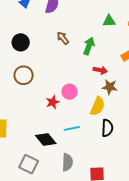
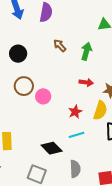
red arrow: (100, 70) -> (86, 82), moved
pink circle: (70, 92) -> (43, 96), moved
red star: (53, 102) -> (75, 112), moved

